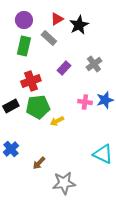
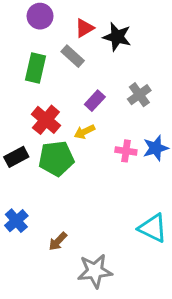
purple circle: (24, 20) -> (40, 16), moved
black star: (79, 25) -> (117, 37), turned -30
red cross: (31, 81) -> (46, 120), turned -30
yellow arrow: (57, 121) -> (84, 132), moved

